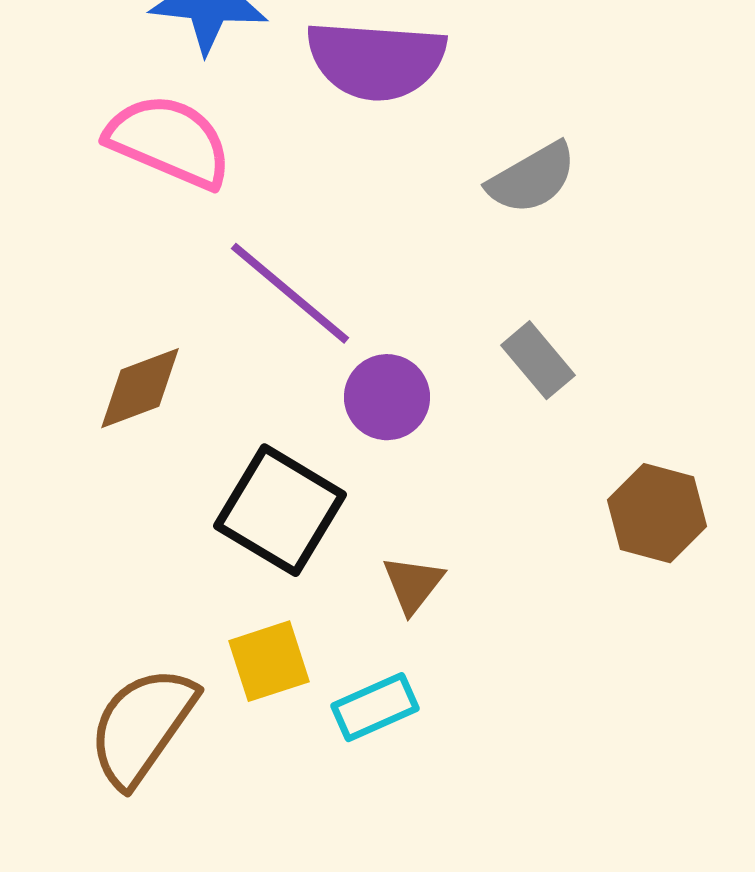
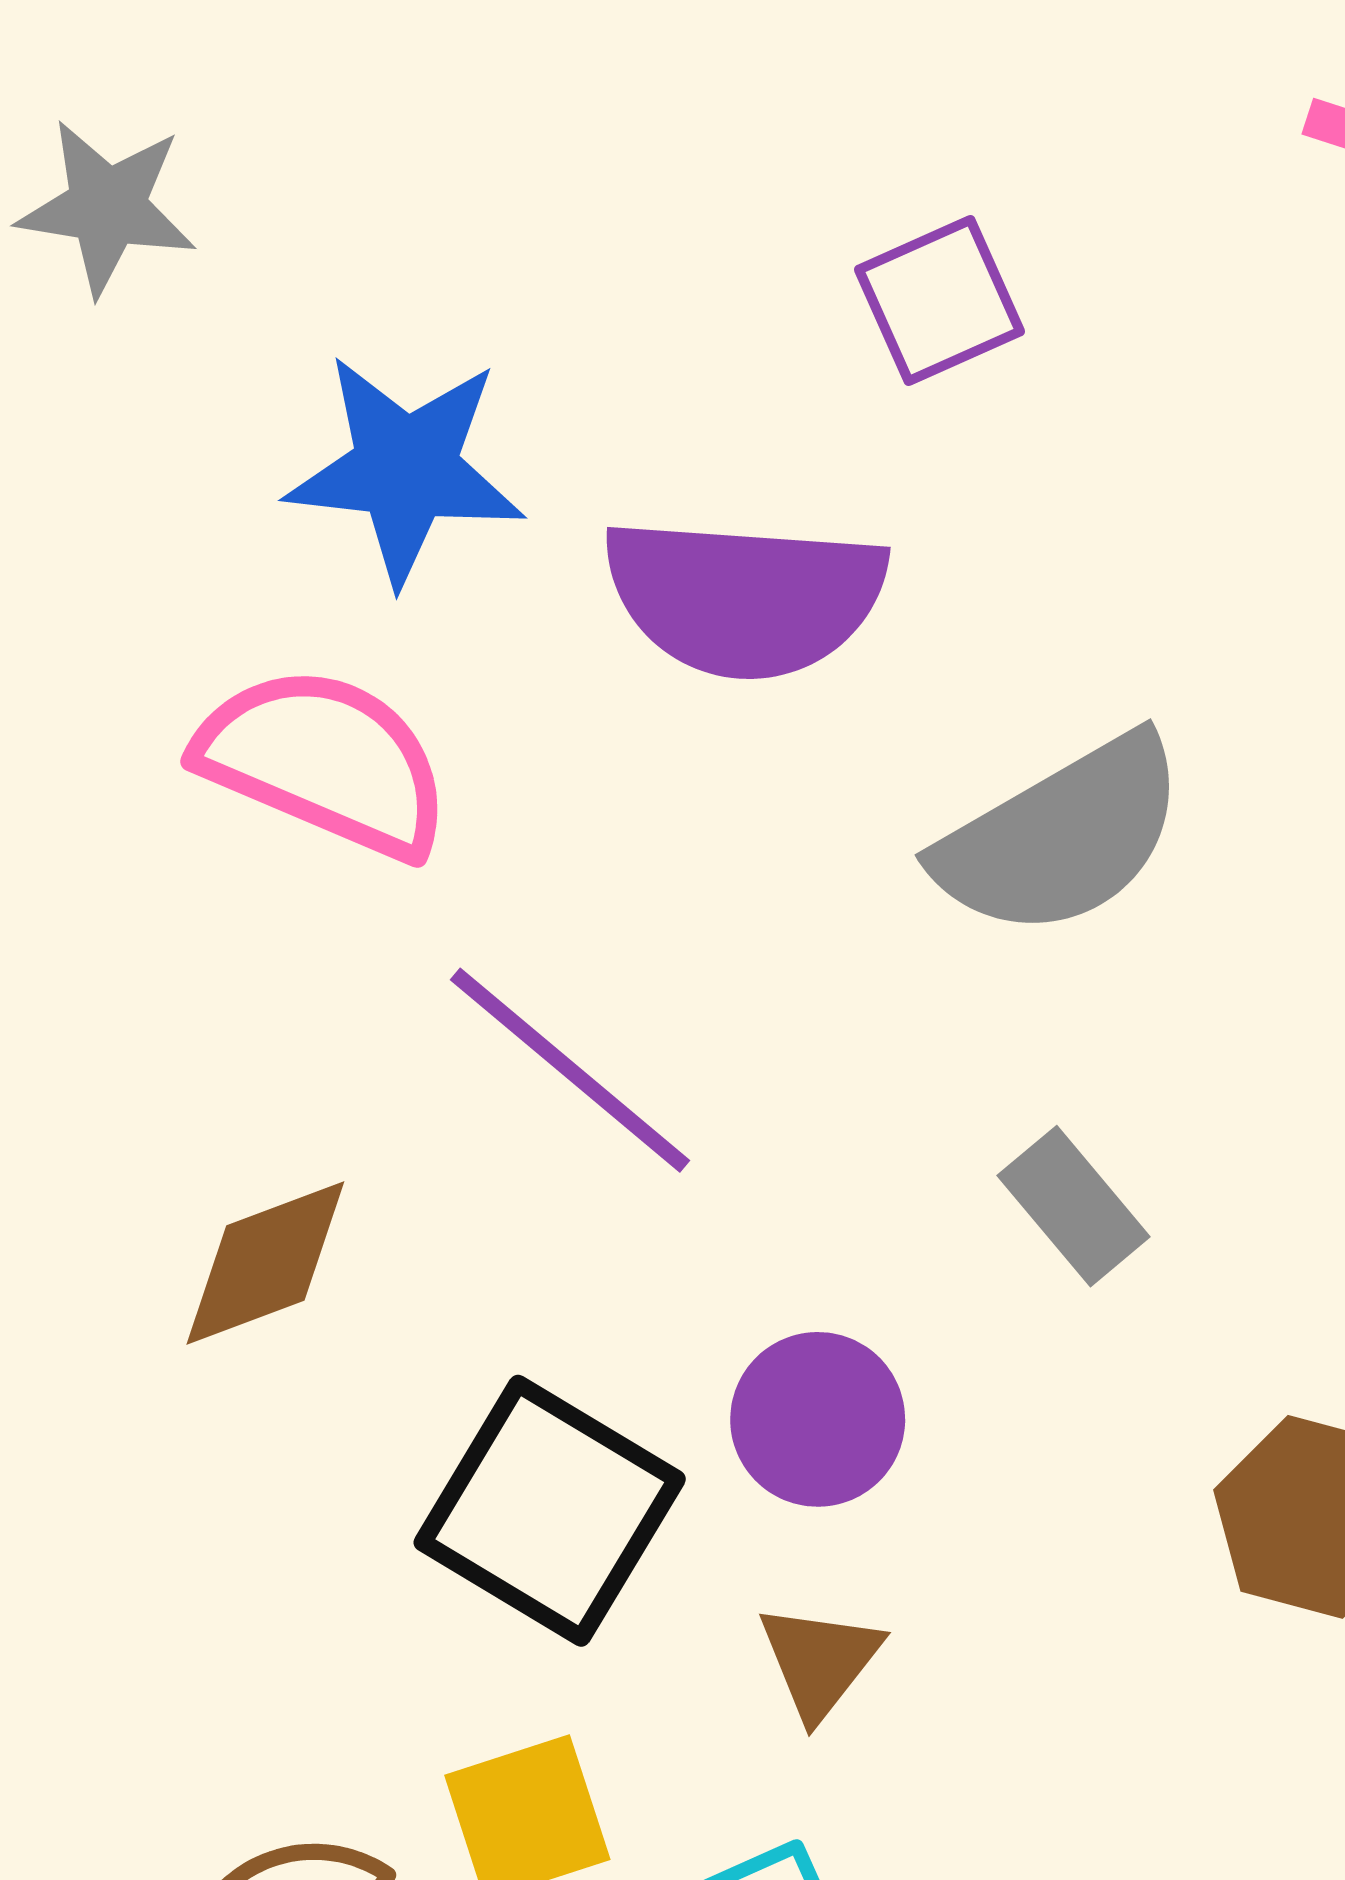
gray semicircle: (532, 178) -> (1061, 837), size x1.4
purple circle: (387, 397) -> (818, 1419), moved

